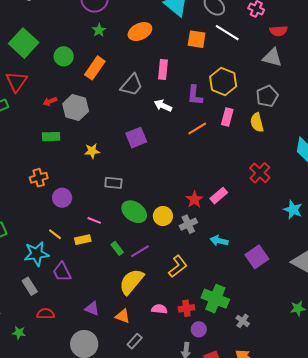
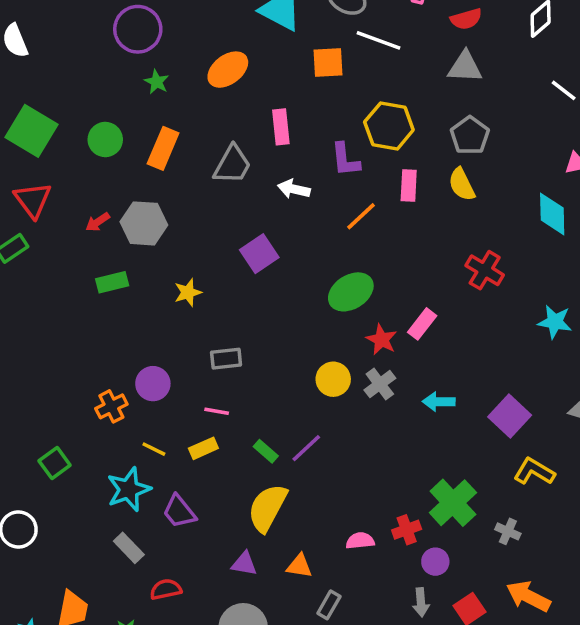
orange cross: (39, 178) -> (111, 406), moved
gray rectangle: (113, 183) -> (226, 359), moved
green ellipse: (134, 212) -> (351, 292), moved, turned -55
yellow L-shape: (178, 266) -> (534, 471), moved, turned -100
yellow semicircle: (131, 282) -> (267, 508), moved
green cross: (215, 299) -> (453, 503), turned 36

